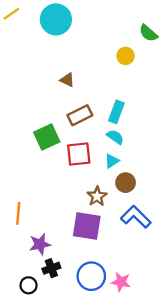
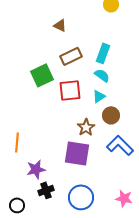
pink star: (121, 282) -> (124, 198), moved
black circle: (29, 285) -> (17, 205), moved

